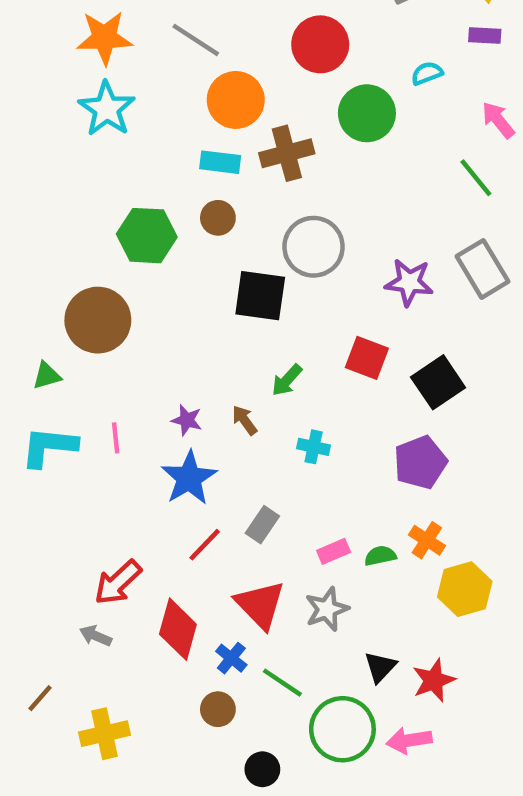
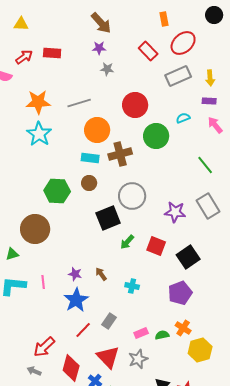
gray line: (196, 40) -> (79, 103), turned -50
pink arrow: (498, 120) -> (215, 125), moved
black square: (260, 296) -> (108, 218), turned -30
green arrow: (287, 380) -> (127, 242), moved

